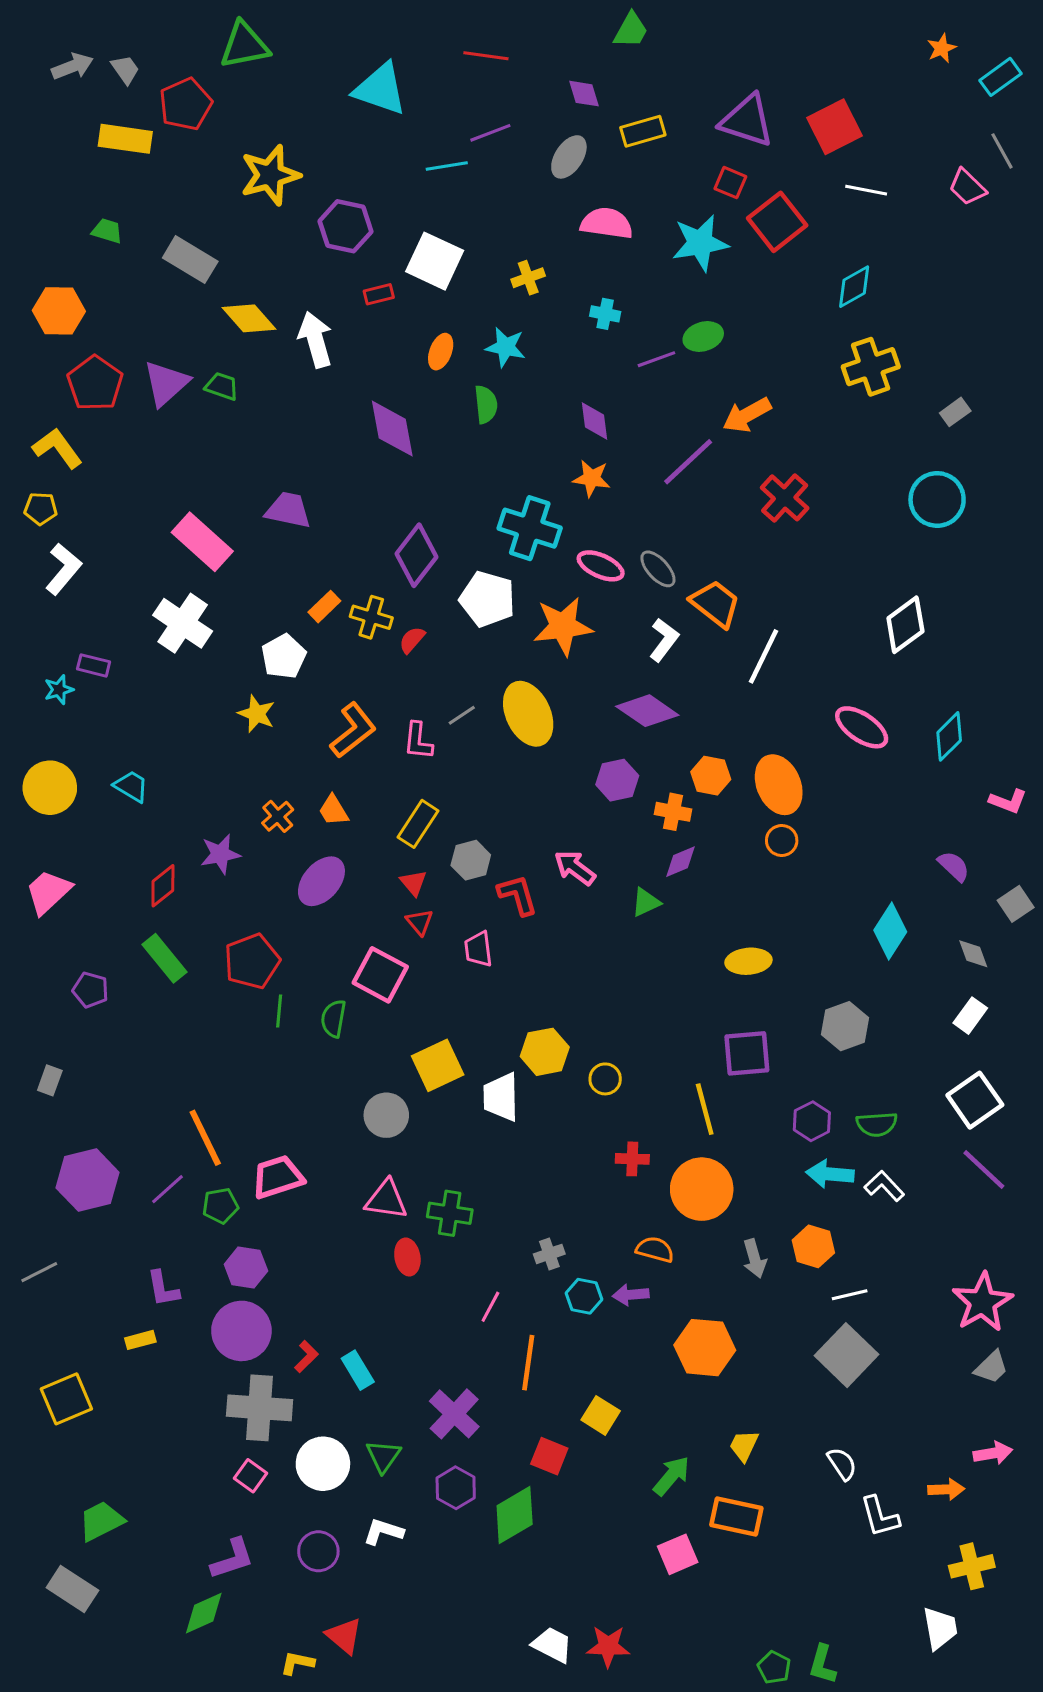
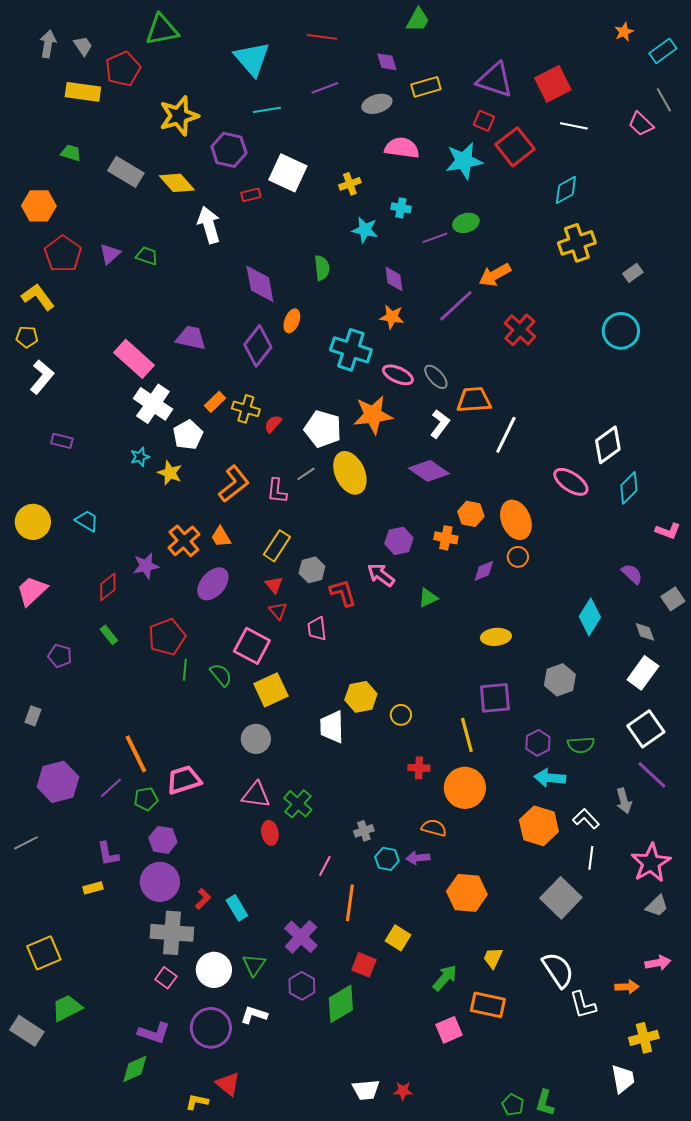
gray arrow: (72, 66) -> (48, 44), turned -60
cyan triangle: (380, 89) -> (252, 59), turned 30
gray ellipse: (569, 157) -> (377, 104), turned 40
cyan line: (447, 166) -> (267, 110), moved
yellow diamond: (249, 318) -> (177, 183), moved
cyan star: (506, 347) -> (365, 230), moved
orange ellipse: (441, 352) -> (292, 321), moved
purple triangle: (166, 383) -> (110, 254), size x0.7
purple diamond: (416, 555) -> (258, 346), moved
white pentagon: (487, 599) -> (323, 429), moved
orange trapezoid: (715, 604) -> (474, 400), turned -42
white cross: (183, 623) -> (153, 404), moved
white diamond: (905, 625) -> (608, 445), moved
cyan star: (59, 690) -> (140, 457), moved
purple hexagon: (617, 780) -> (399, 541), moved
orange cross: (278, 816) -> (184, 541), size x1.5
purple diamond: (681, 862) -> (484, 571), moved
green rectangle: (164, 958) -> (109, 635), size x0.6
white rectangle: (970, 1016) -> (643, 673), size x1.4
green semicircle: (333, 1019) -> (221, 675), turned 130
yellow square: (438, 1065) -> (271, 690), moved
white L-shape: (884, 1186) -> (586, 819), moved
green cross: (450, 1213) -> (298, 804), turned 32
orange hexagon: (813, 1246) -> (539, 826), size x1.4
gray arrow: (755, 1259) -> (624, 801), moved
white line: (850, 1295) -> (591, 858), moved, turned -70
yellow square: (66, 1399) -> (44, 953), moved
white semicircle: (842, 1464) -> (558, 970), size x1.6
purple circle: (318, 1551) -> (211, 1028), size x1.5
purple L-shape: (232, 1559) -> (154, 1033), turned 36
gray rectangle: (72, 1589) -> (27, 1031), moved
white trapezoid: (552, 1645) -> (366, 1090), turned 148
red star: (608, 1646) -> (403, 1091), size x0.7

